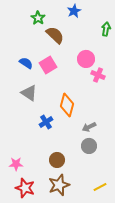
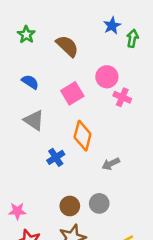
blue star: (74, 11) -> (112, 26), moved
green star: (38, 18) -> (26, 35), moved
pink square: (48, 65) -> (72, 93), moved
gray circle: (89, 146) -> (99, 203), moved

